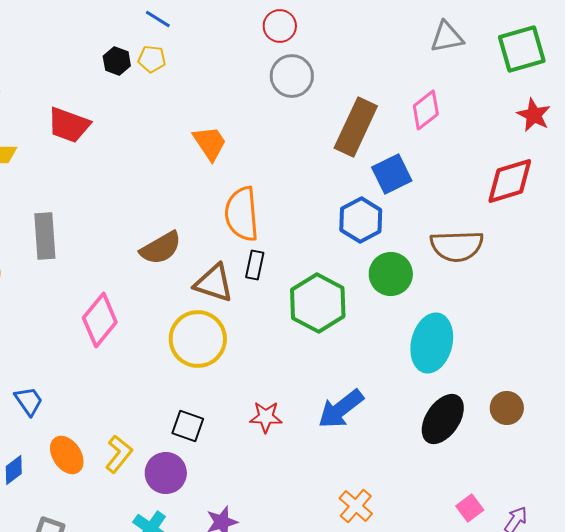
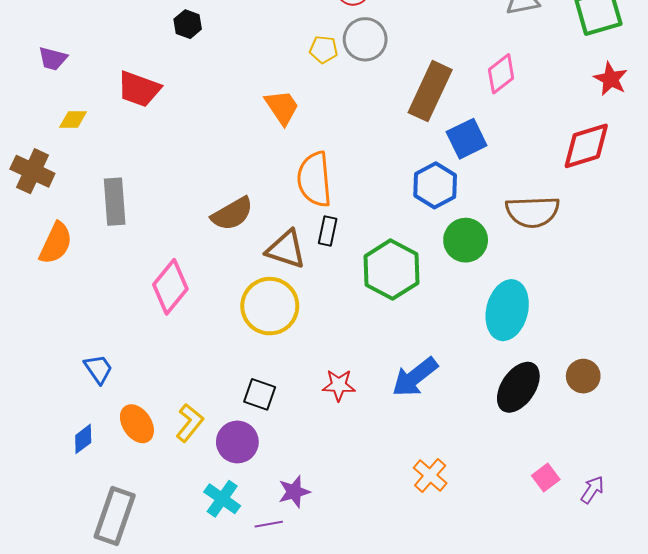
yellow pentagon: (152, 59) -> (324, 49), moved

